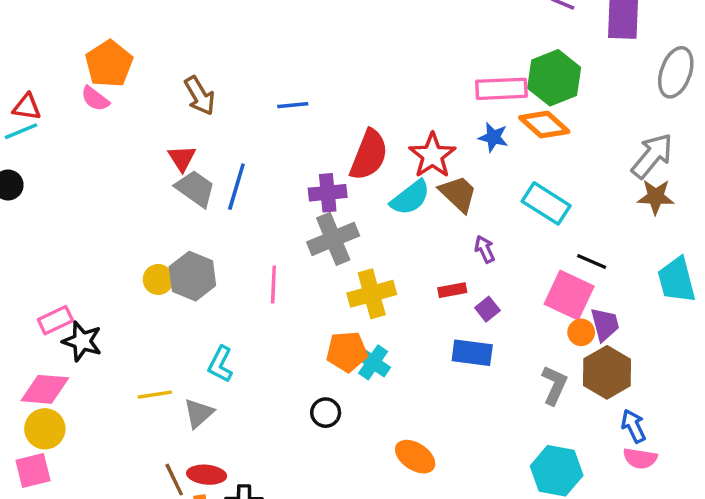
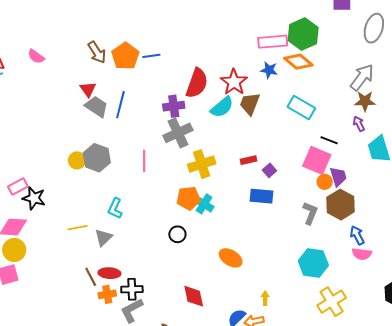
orange pentagon: (109, 64) -> (125, 56), moved
brown trapezoid: (458, 194) -> (250, 104), turned -110
purple arrow: (485, 249) -> (359, 124), moved

